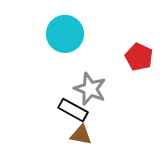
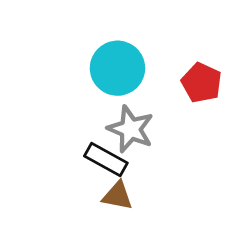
cyan circle: (65, 34) -> (117, 68), moved

